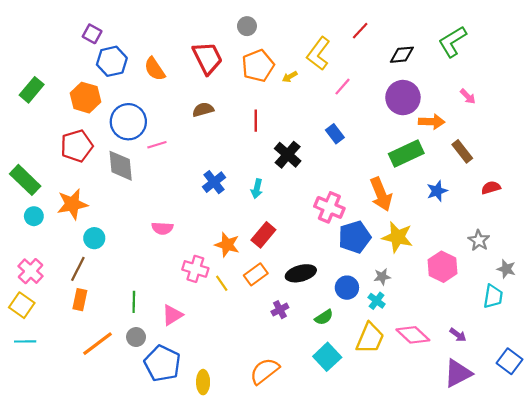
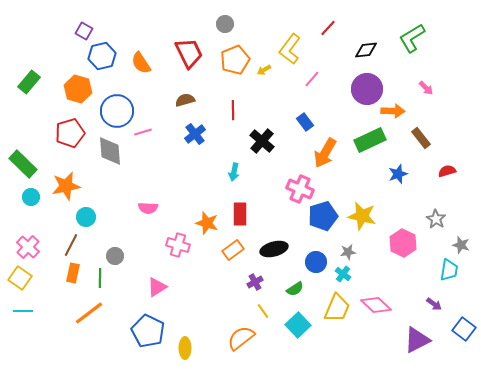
blue cross: (214, 182) -> (195, 134), moved
orange arrow: (381, 194) -> (325, 153), moved, turned 52
red rectangle: (263, 235) -> (240, 214), turned -40
yellow line: (222, 283) -> (263, 311), moved
green line: (134, 302) -> (100, 278), moved
purple arrow: (458, 335) -> (434, 304), moved
gray circle: (136, 337) -> (115, 256), moved

